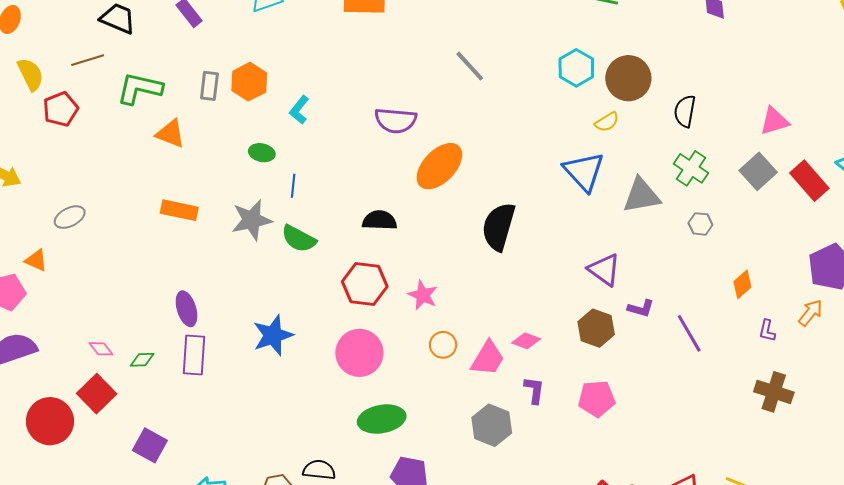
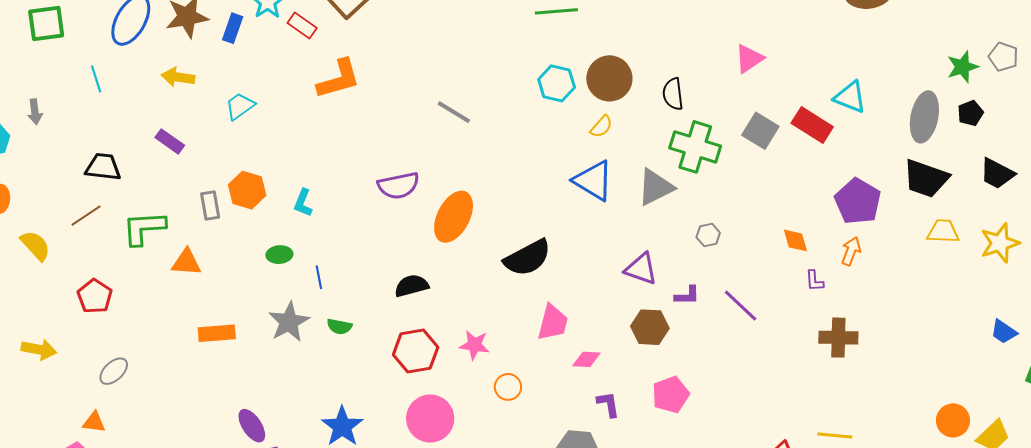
red pentagon: (61, 109) -> (95, 296), moved
pink triangle: (774, 121) -> (749, 59), moved
green cross: (691, 168) -> (695, 147), size x1.4
gray hexagon: (700, 224) -> (708, 235), moved
black semicircle: (499, 227) -> (527, 258), turned -117
green semicircle: (299, 239) -> (339, 326), size x0.7
orange diamond: (742, 284) -> (795, 240), moved, turned -48
pink trapezoid: (488, 358) -> (553, 322), moved

